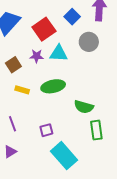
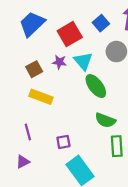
cyan triangle: (59, 53) -> (83, 61), turned 42
green ellipse: (53, 86) -> (96, 86), moved, turned 60
yellow rectangle: (22, 90) -> (41, 97), size x1.5

